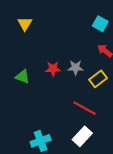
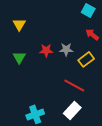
yellow triangle: (25, 24) -> (19, 24), moved
green triangle: (23, 77) -> (19, 57), turned 40

